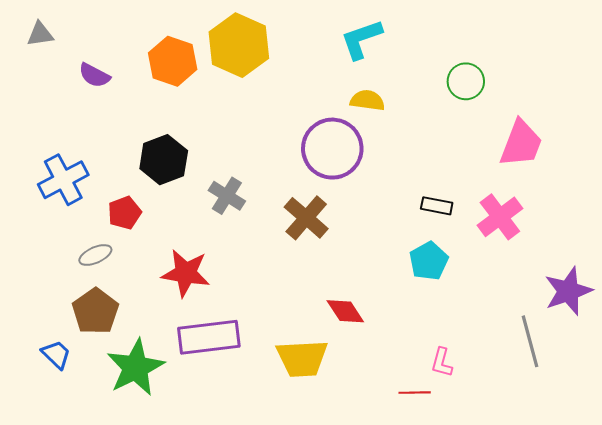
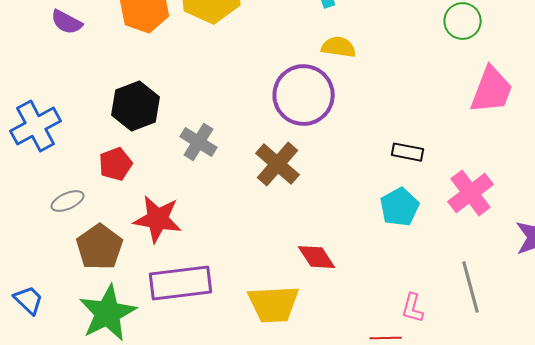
green circle: (466, 81) -> (463, 21), moved
red pentagon: (124, 213) -> (116, 164), moved
pink cross: (500, 217) -> (471, 193), moved
brown pentagon: (95, 311) -> (100, 247), moved
gray line: (530, 341) -> (471, 287), moved

